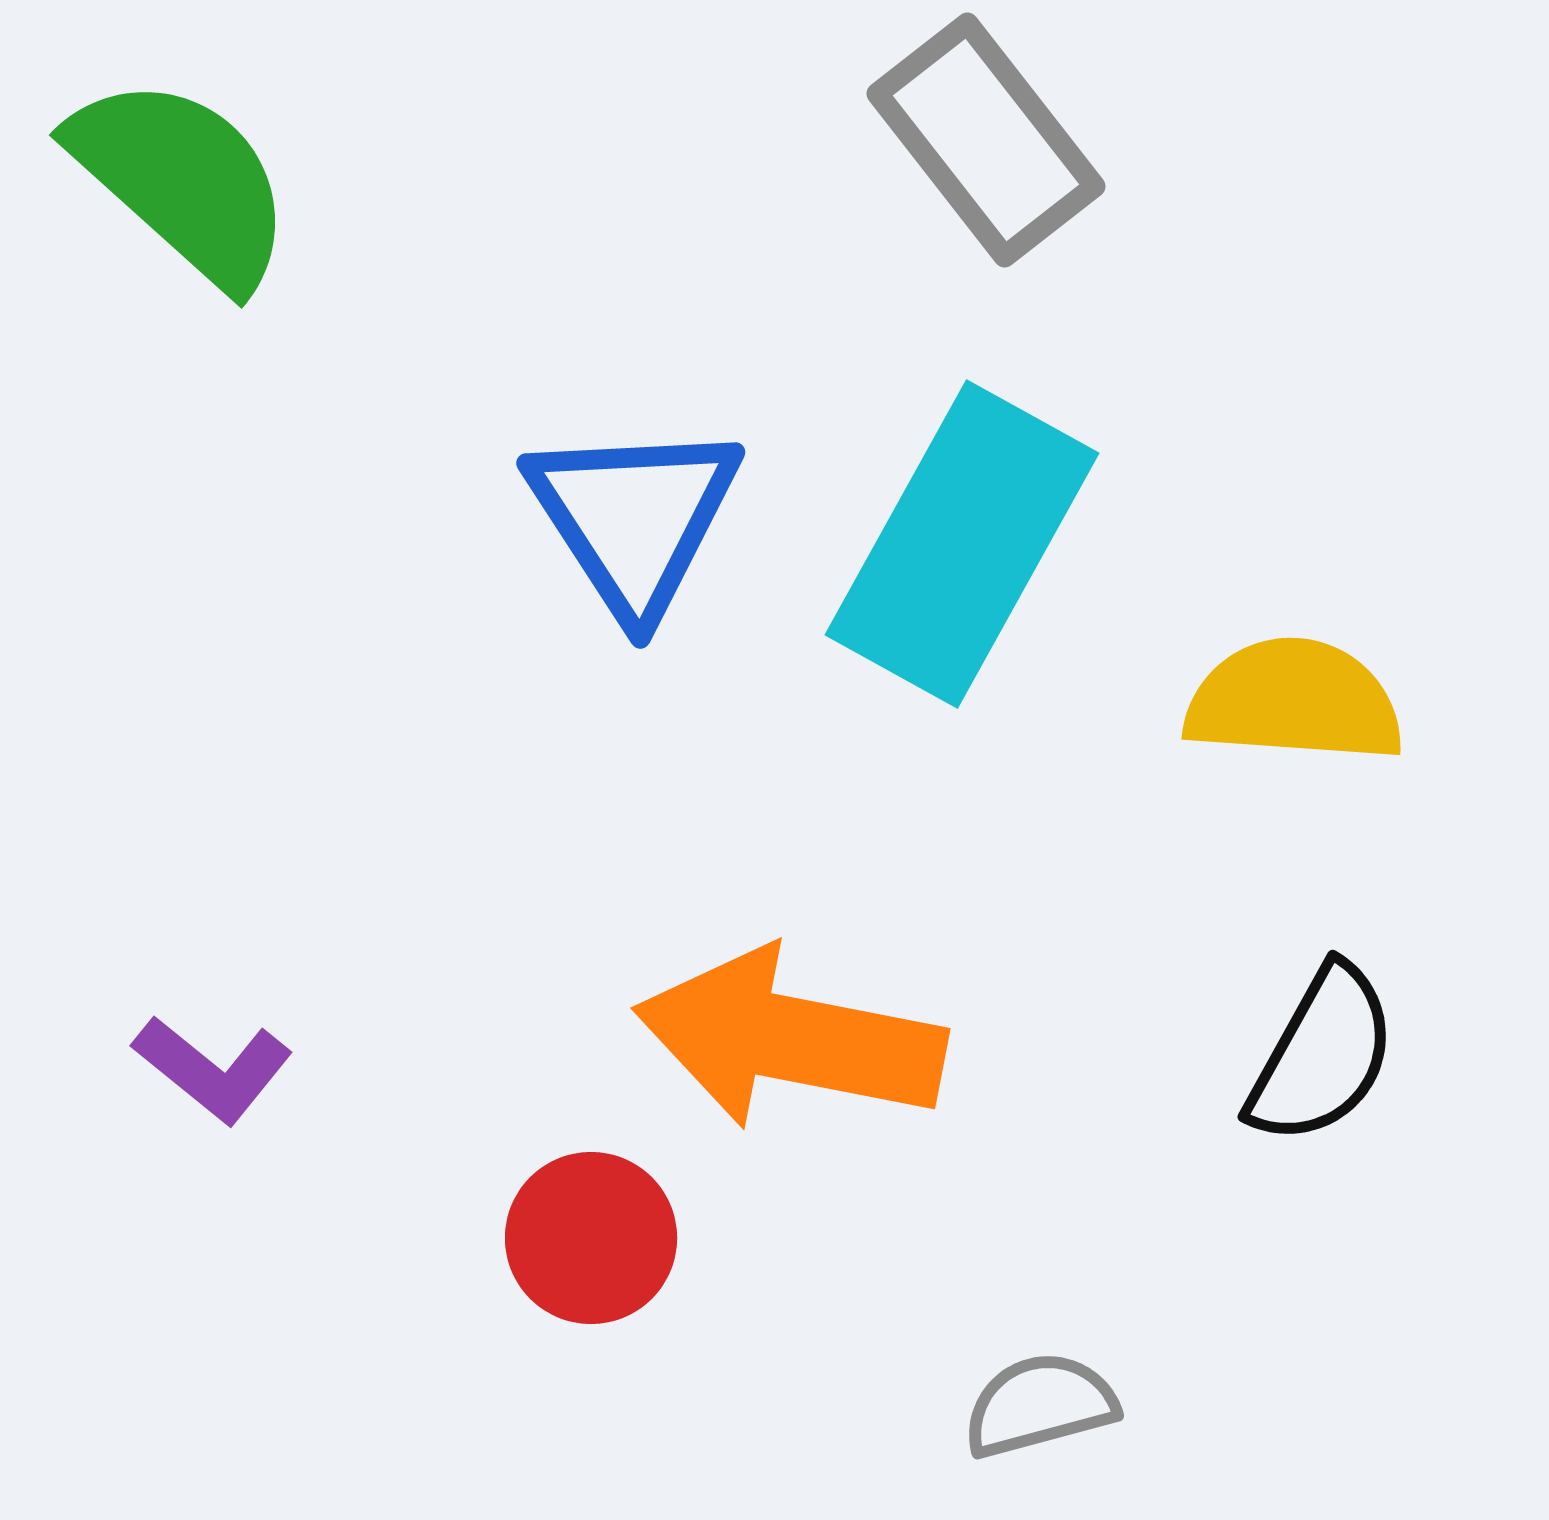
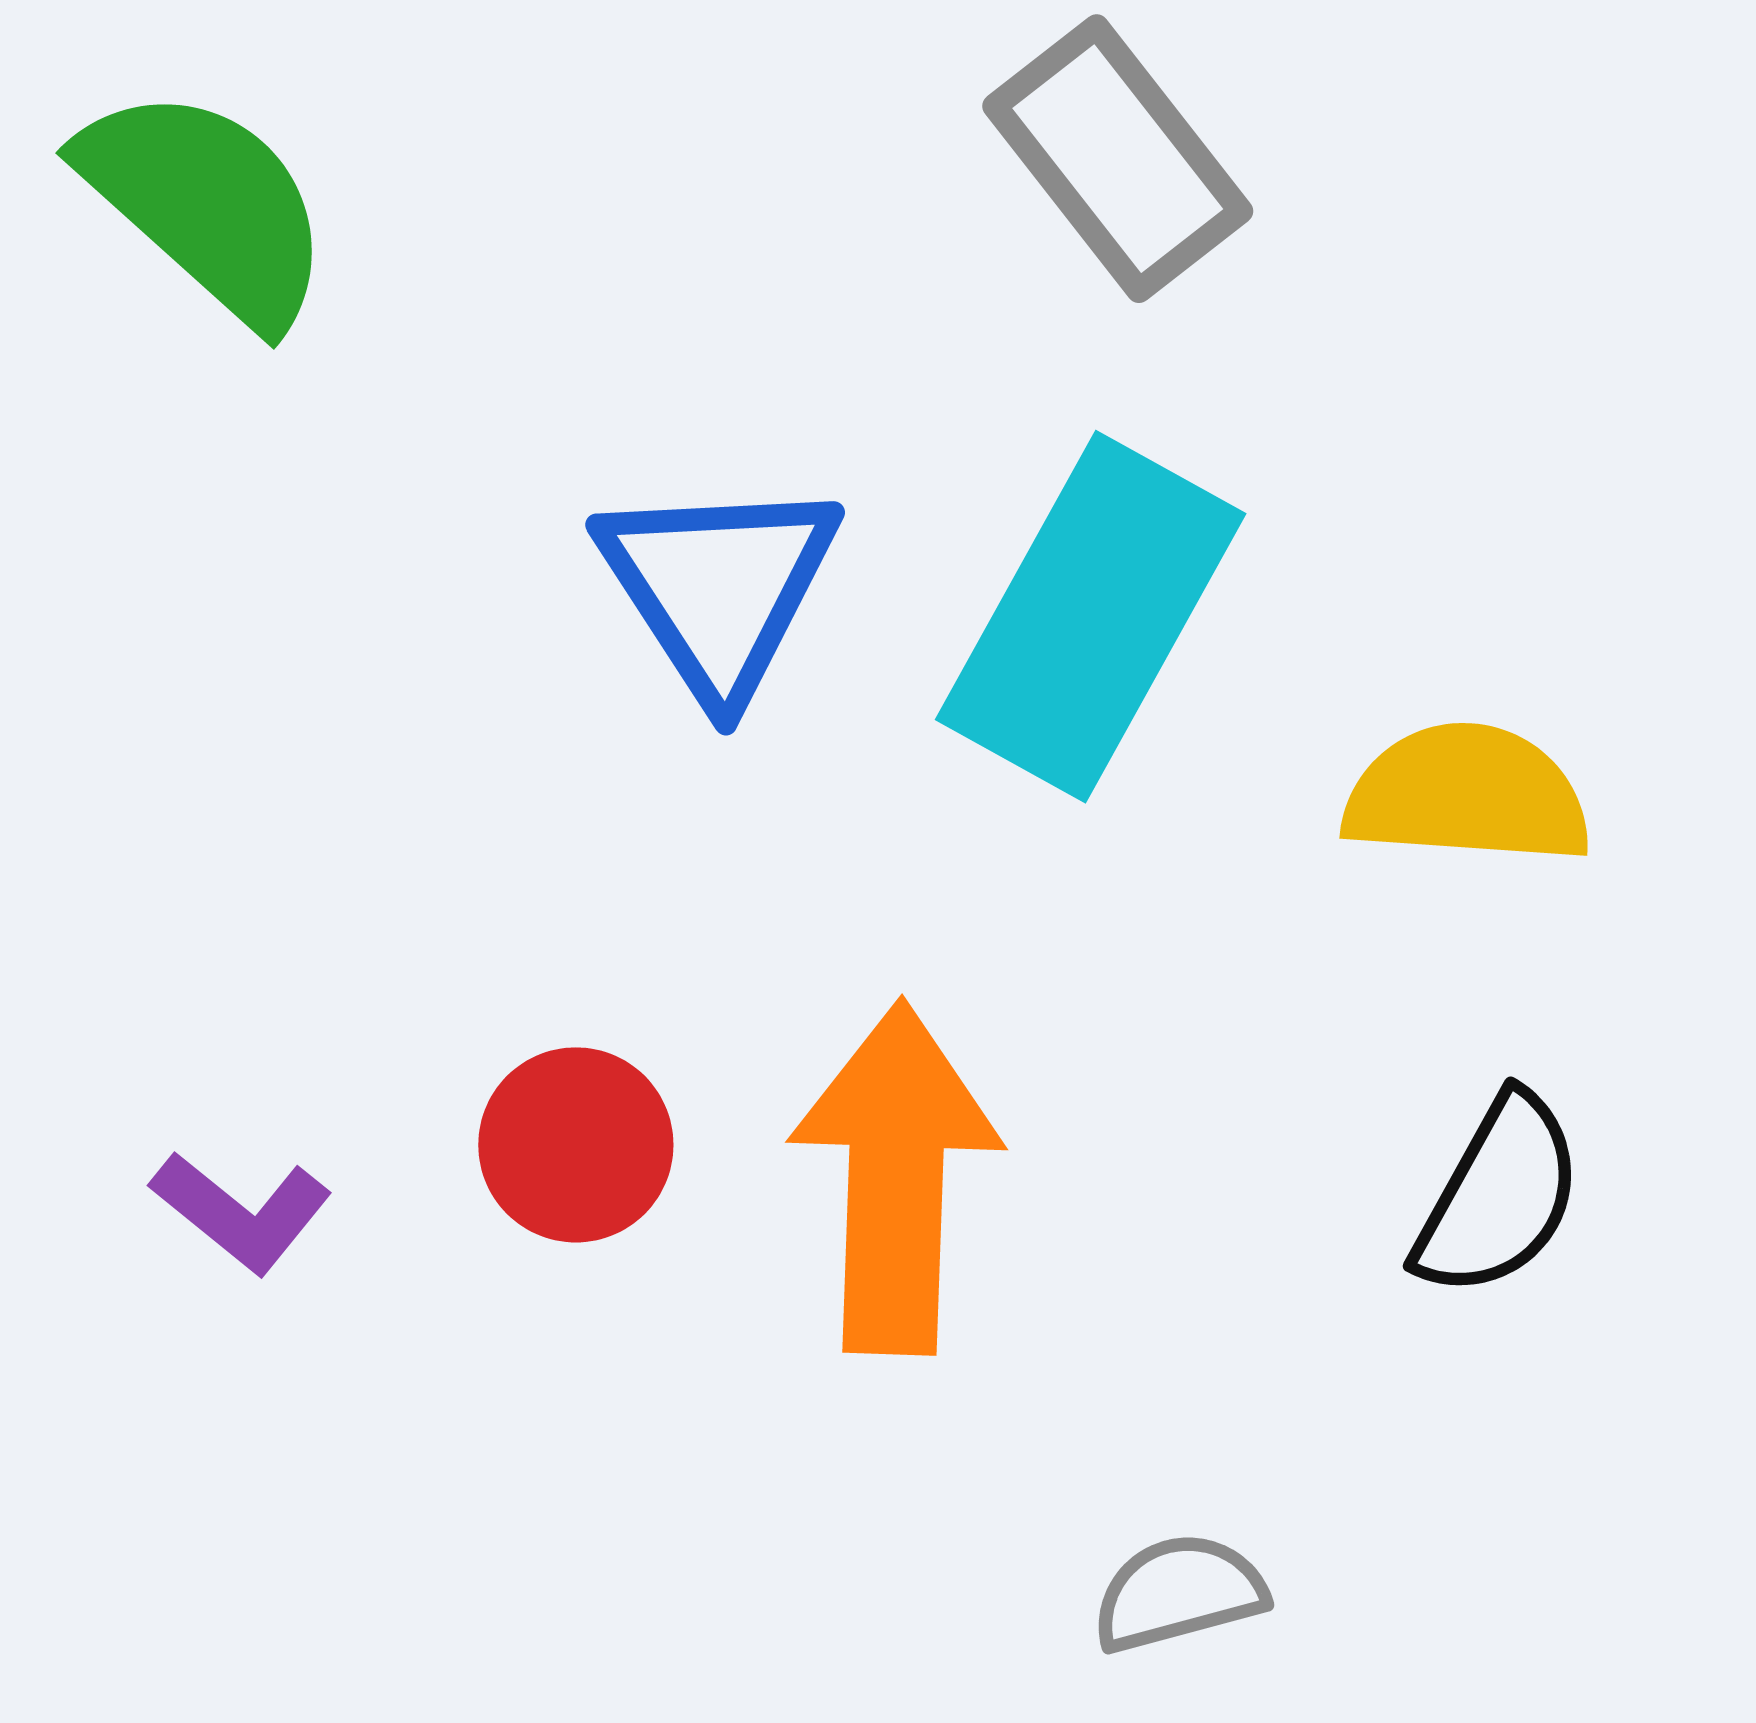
orange arrow: (790, 1039) -> (896, 1178), turned 81
red circle: (591, 1238) -> (576, 1145), moved

